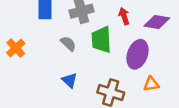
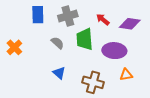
red arrow: (124, 16) -> (103, 19), turned -32
purple ellipse: (137, 54) -> (114, 51), turned 75

